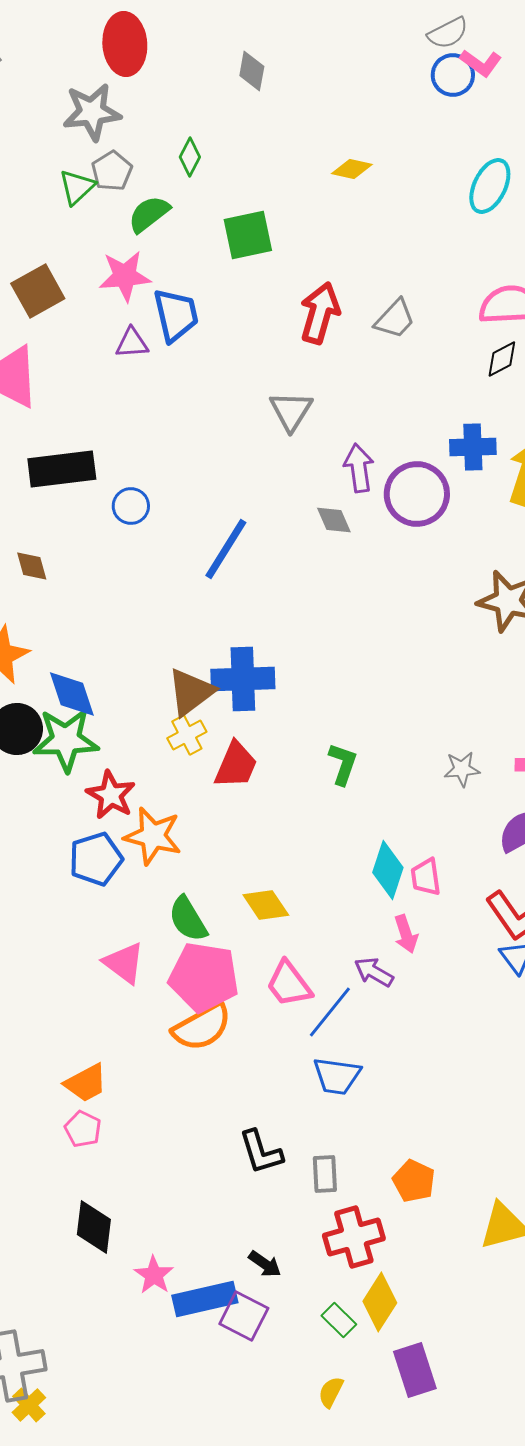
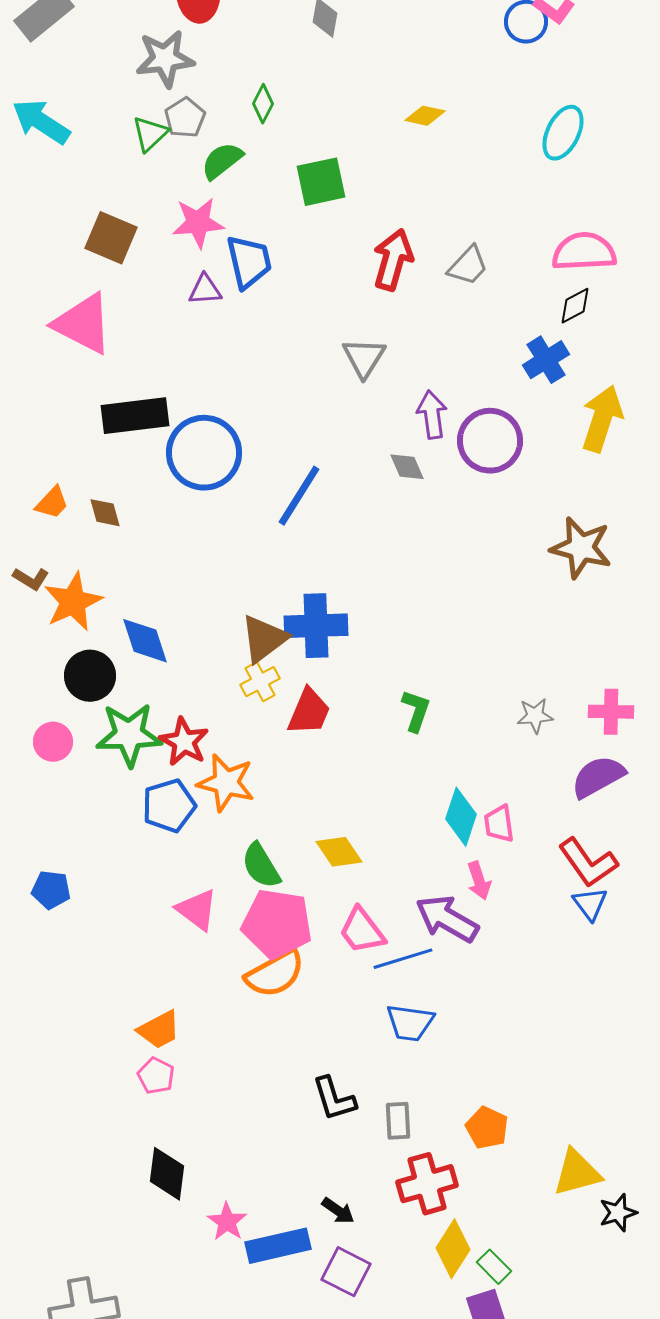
brown square: (38, 291) -> (111, 238), turned -38
blue cross: (473, 447) -> (546, 360), moved, turned -30
blue circle: (131, 506) -> (204, 453), size x2.0
green star: (66, 740) -> (129, 735), moved
purple arrow: (374, 972) -> (447, 919), size x1.6
blue line: (330, 1012) -> (403, 959), turned 34
purple square: (244, 1316) -> (346, 1272), moved
green rectangle: (339, 1320) -> (494, 1267), moved

